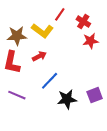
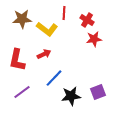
red line: (60, 14) -> (64, 13), turned -32
brown star: (17, 36) -> (22, 19), moved
purple line: (17, 95) -> (22, 92), turned -60

